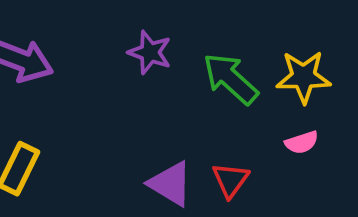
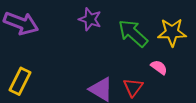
pink semicircle: (302, 142) -> (159, 67), moved, turned -126

